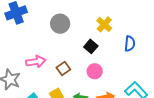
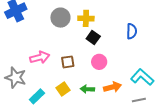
yellow cross: (104, 24) -> (86, 18), moved, turned -35
brown square: (63, 69) -> (68, 62), turned 32

